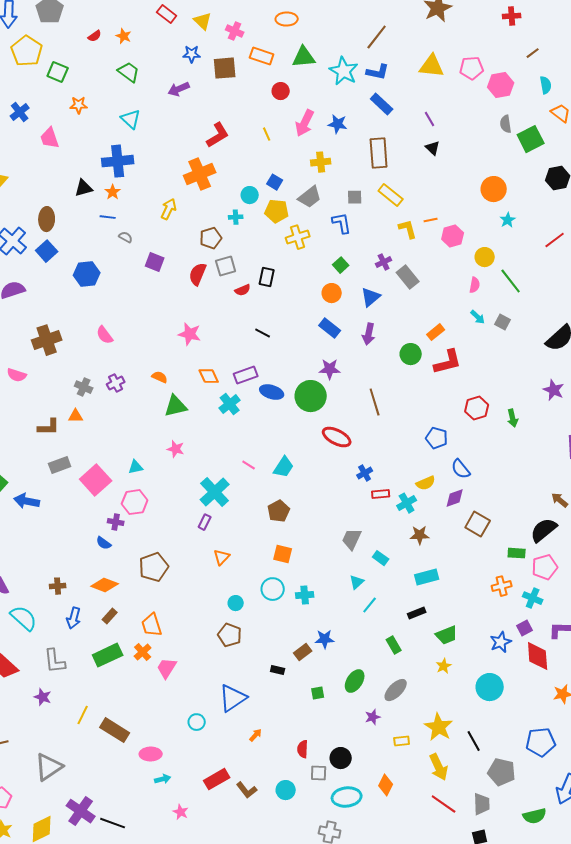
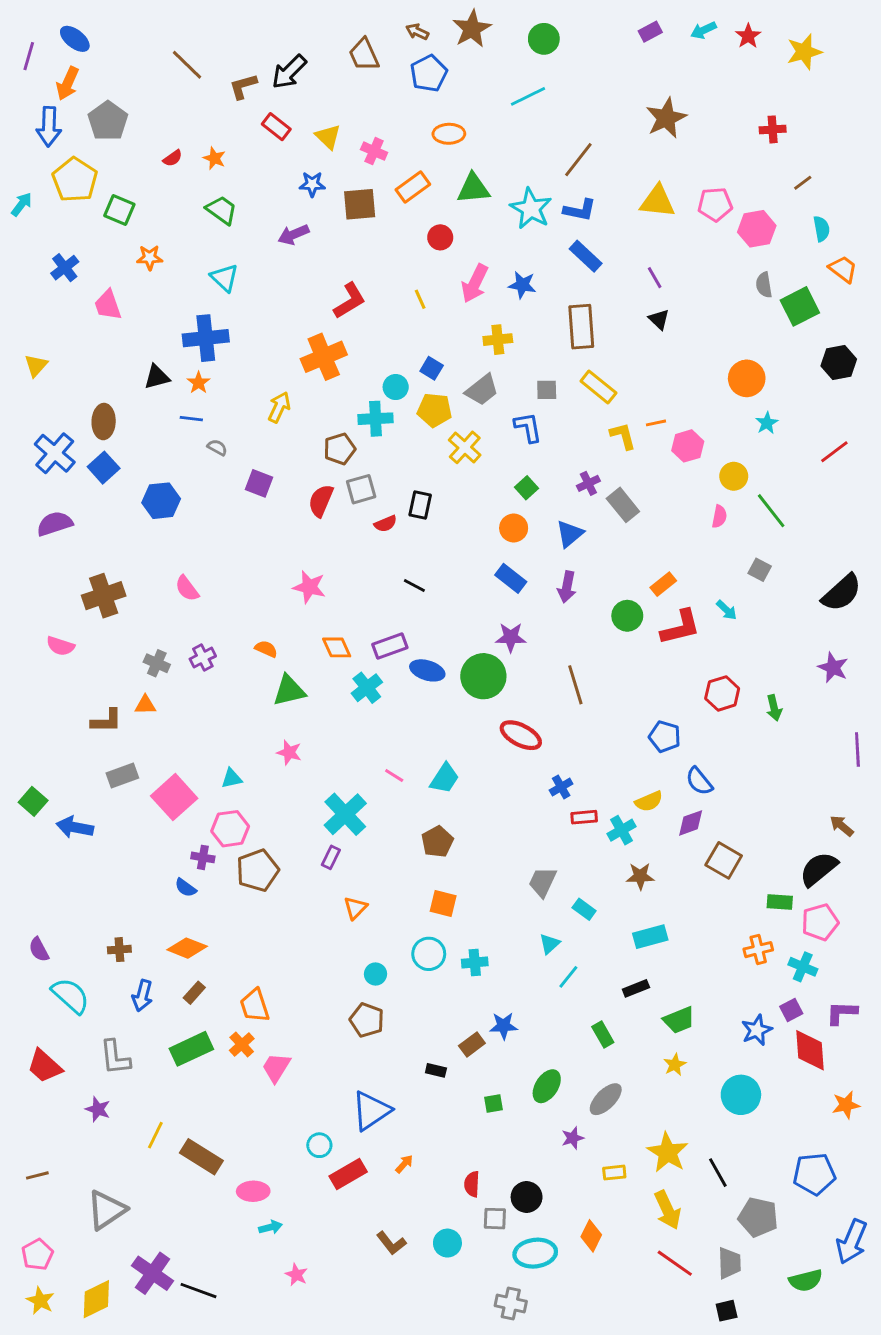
orange rectangle: (262, 56) -> (413, 187), turned -55
cyan cross: (236, 217) -> (375, 419), size x1.6
yellow cross: (298, 237) -> (465, 447), turned -30
cyan arrow: (478, 317) -> (727, 610), moved
brown pentagon: (154, 567) -> (258, 870), moved
red rectangle: (217, 779) -> (348, 1174), moved

